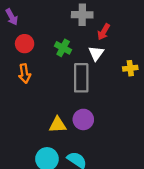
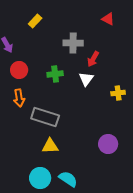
green cross: (63, 48) -> (55, 74), turned -35
gray rectangle: (81, 78) -> (45, 117), moved, turned -72
purple circle: (83, 119) -> (108, 144), moved

